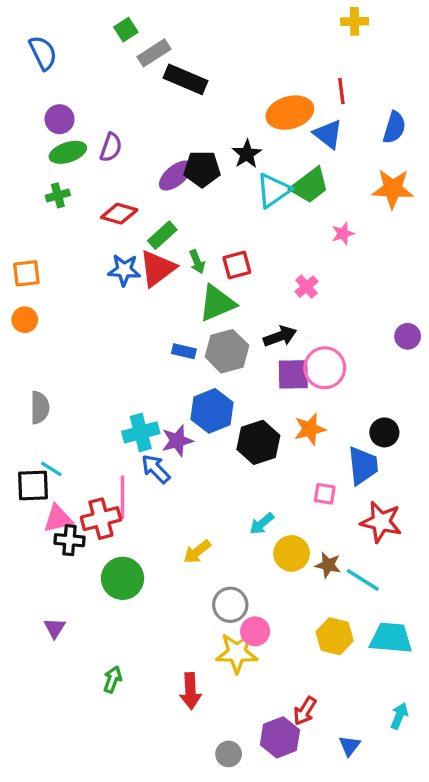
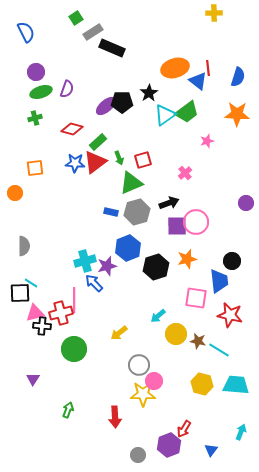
red line: (341, 91) -> (208, 68), moved
orange square: (26, 273) -> (35, 168), moved
pink square: (325, 494) -> (196, 298), size x1.6

